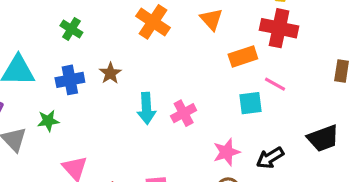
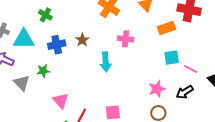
green cross: (71, 29) -> (45, 15), moved
pink line: (275, 84) -> (190, 69), moved
pink cross: (184, 113) -> (126, 39), moved, turned 35

